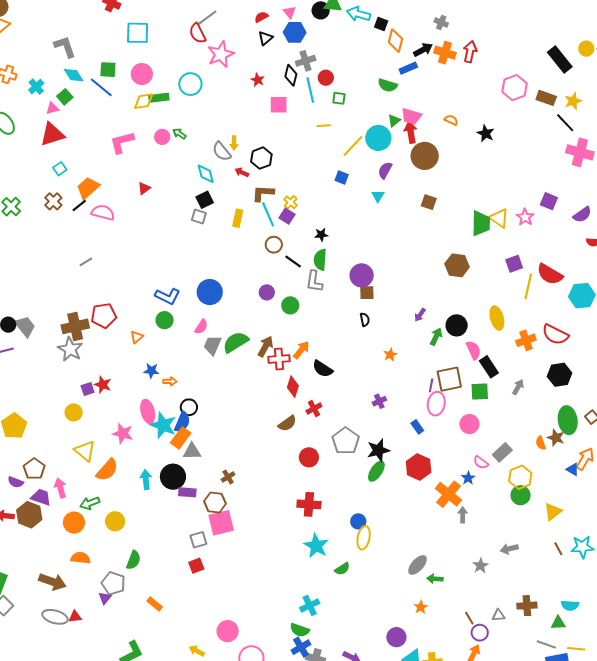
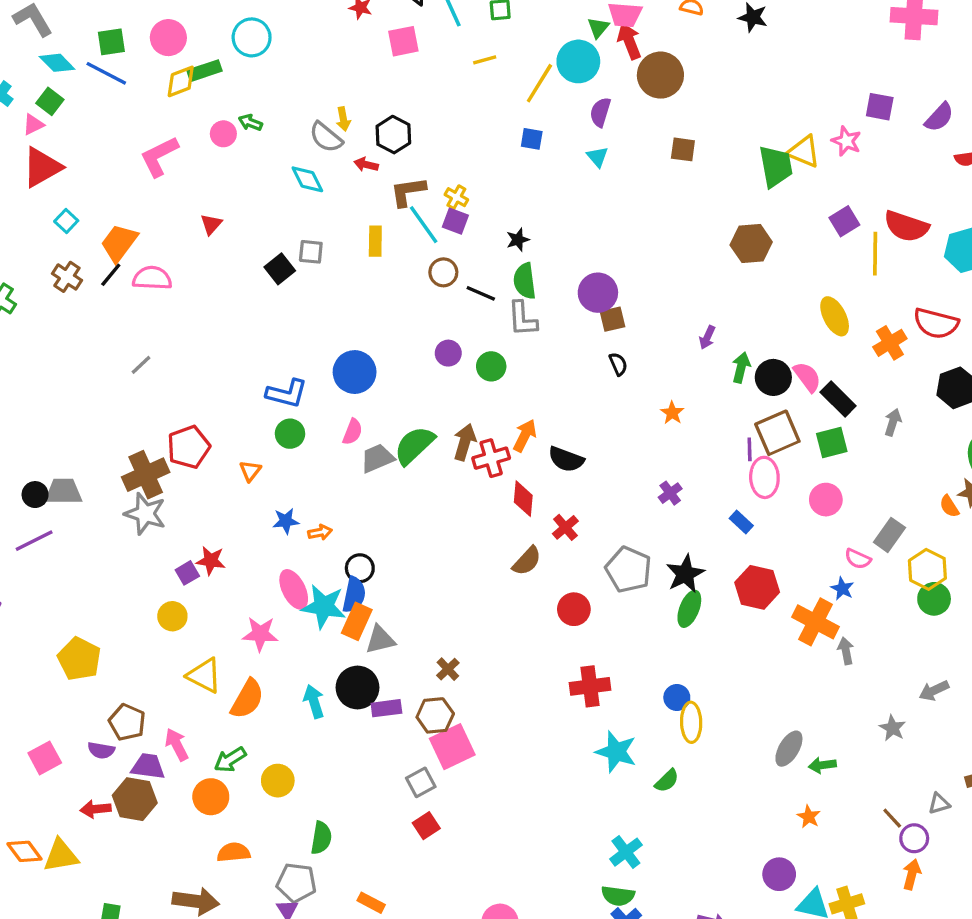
black square: (205, 200) -> (280, 269), moved
black circle: (457, 325) -> (773, 377), moved
gray trapezoid: (25, 326) -> (63, 492), turned -40
gray trapezoid: (213, 345) -> (377, 458), turned 55

